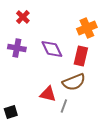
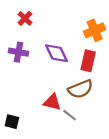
gray line: (64, 106) -> (70, 115), turned -72
black square: (11, 112) -> (12, 122), turned 32

